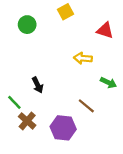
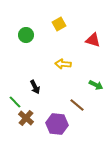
yellow arrow: (83, 58) -> (63, 64), moved

